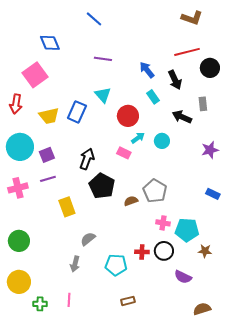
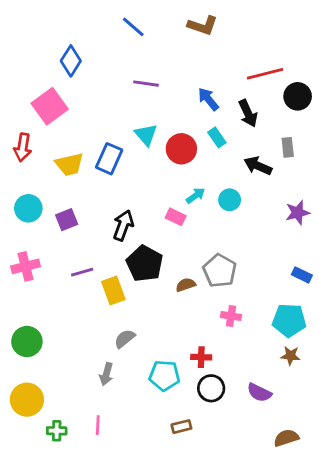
brown L-shape: (192, 18) -> (203, 26), moved
blue diamond: (50, 43) -> (71, 61), turned 55
red circle: (128, 116) -> (181, 149), moved
cyan circle: (20, 147) -> (28, 208), size x0.7
purple line: (48, 179) -> (82, 272), moved
yellow rectangle: (67, 207) -> (113, 291), moved
cyan pentagon: (187, 230) -> (289, 320), moved
black circle: (164, 251) -> (211, 388), moved

